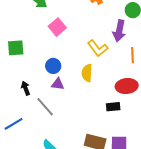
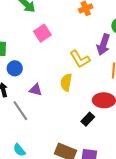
blue circle: (53, 66) -> (15, 68), moved
black rectangle: (113, 107) -> (88, 119), turned -48

